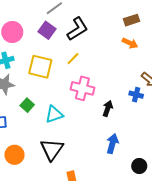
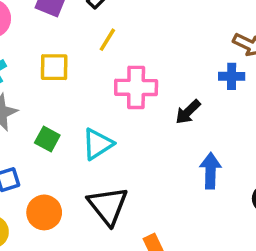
yellow square: (40, 67) -> (54, 67), size x0.7
black arrow: (108, 108) -> (188, 112), turned -140
orange circle: (14, 155) -> (44, 212), moved

